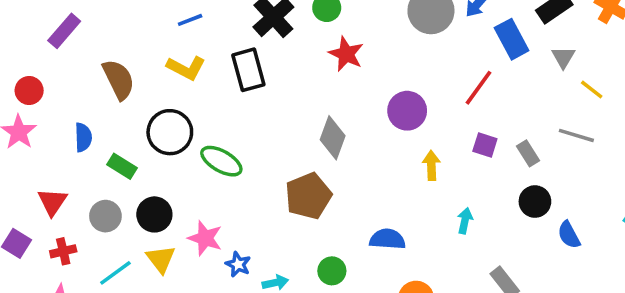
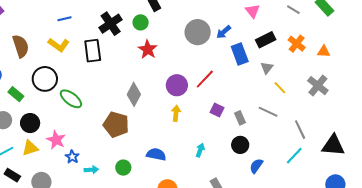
red line: (478, 88) -> (205, 79), moved
yellow arrow: (431, 165) -> (176, 113), moved
brown pentagon: (308, 196) -> (116, 125), turned 30
blue semicircle: (569, 235) -> (256, 166), turned 56
yellow triangle: (161, 259) -> (30, 148), turned 42

